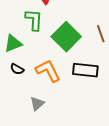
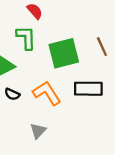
green square: (66, 37) -> (64, 53), turned 36

